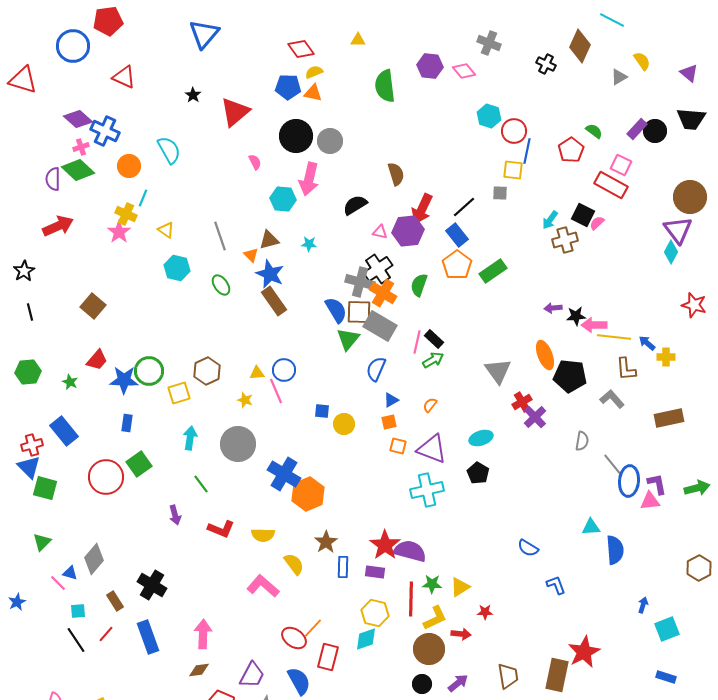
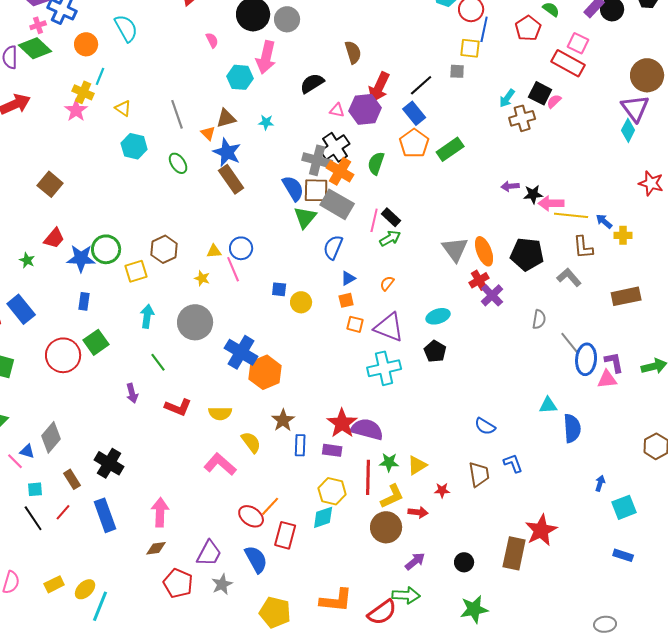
orange ellipse: (545, 355) -> (484, 251), moved
brown trapezoid: (508, 676) -> (479, 474), moved
black circle: (422, 684) -> (464, 562), moved

